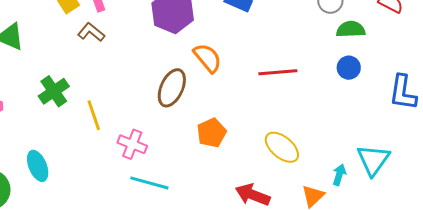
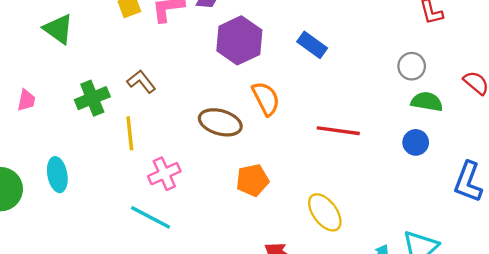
brown L-shape: (91, 32) -> (141, 81), moved
brown ellipse: (172, 88) -> (220, 122), turned 69
pink cross: (132, 144) -> (164, 174), turned 32
cyan line: (149, 183) -> (151, 217), moved

